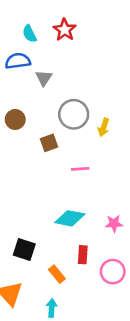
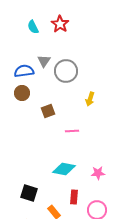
blue semicircle: (18, 61) -> (24, 71), moved
gray circle: (74, 114) -> (66, 71), moved

